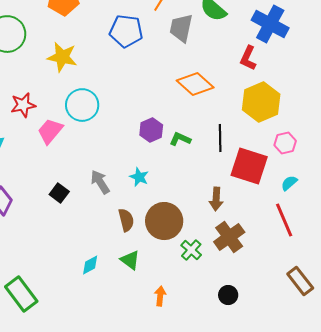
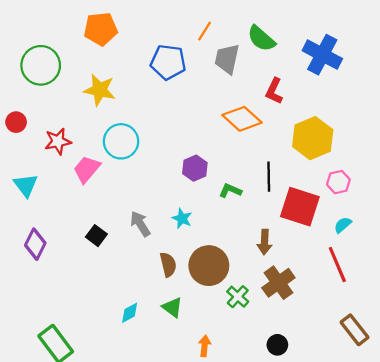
red L-shape: (248, 58) -> (274, 91), moved
green L-shape: (180, 139) -> (230, 191), moved

